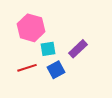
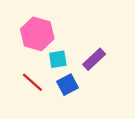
red line: (27, 68) -> (32, 82), turned 60

